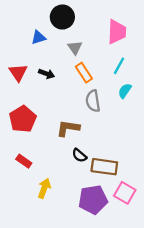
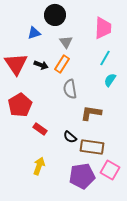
red triangle: (18, 73) -> (16, 64), size x1.4
orange rectangle: (84, 73) -> (62, 64), moved, turned 66
gray semicircle: (93, 101) -> (70, 89), moved
brown L-shape: (68, 128) -> (91, 113), moved
red rectangle: (24, 161) -> (40, 129), moved

